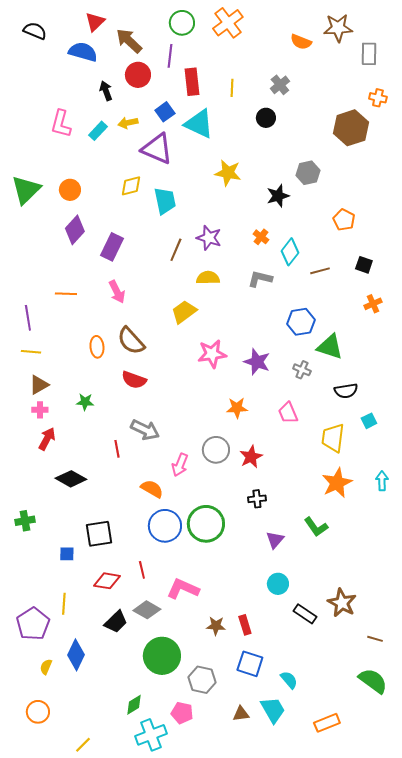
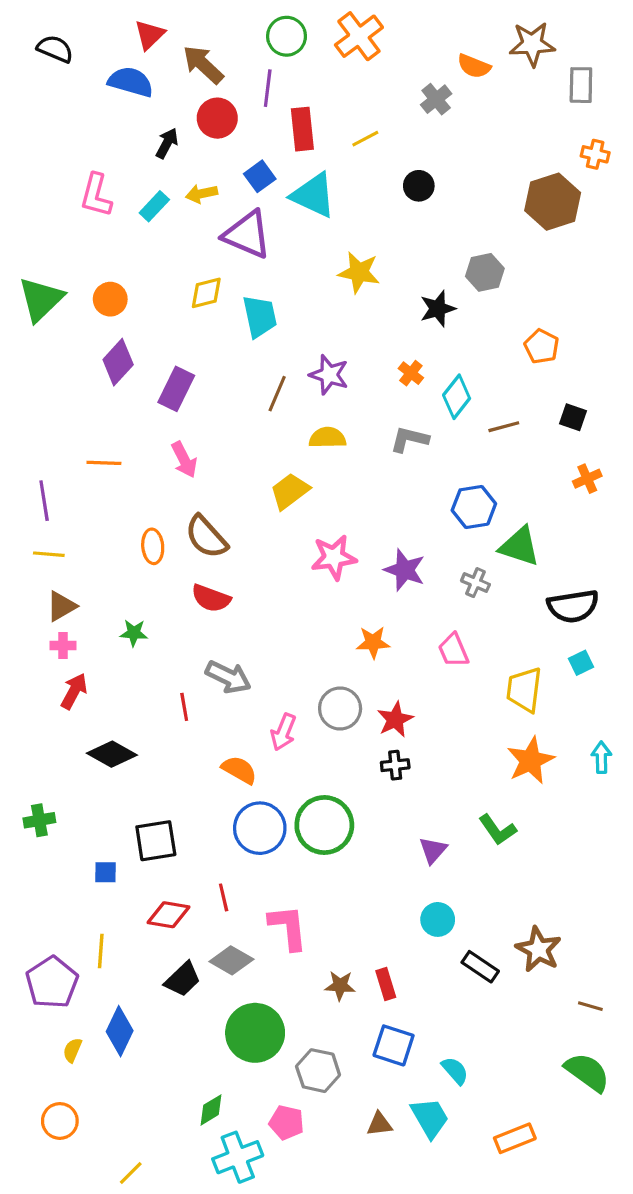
gray cross: (280, 85) -> (436, 99), moved
yellow line: (232, 88) -> (365, 139), turned 60
black arrow: (106, 91) -> (167, 143), turned 48
black semicircle: (346, 391) -> (573, 606), moved, size x1.4
black cross: (257, 499) -> (395, 765), moved
pink L-shape: (183, 589) -> (288, 927), turned 60

